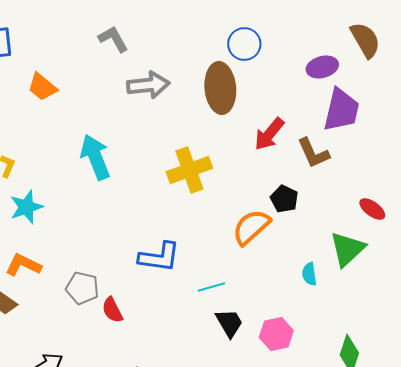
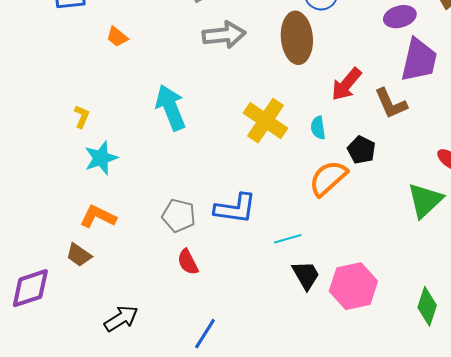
orange trapezoid: (42, 87) -> (117, 37), size x0.7
yellow cross: (189, 170) -> (266, 121), turned -36
cyan semicircle: (309, 274) -> (318, 128), moved
gray pentagon: (82, 288) -> (179, 216), moved
pink hexagon: (276, 334) -> (353, 286), size x1.4

